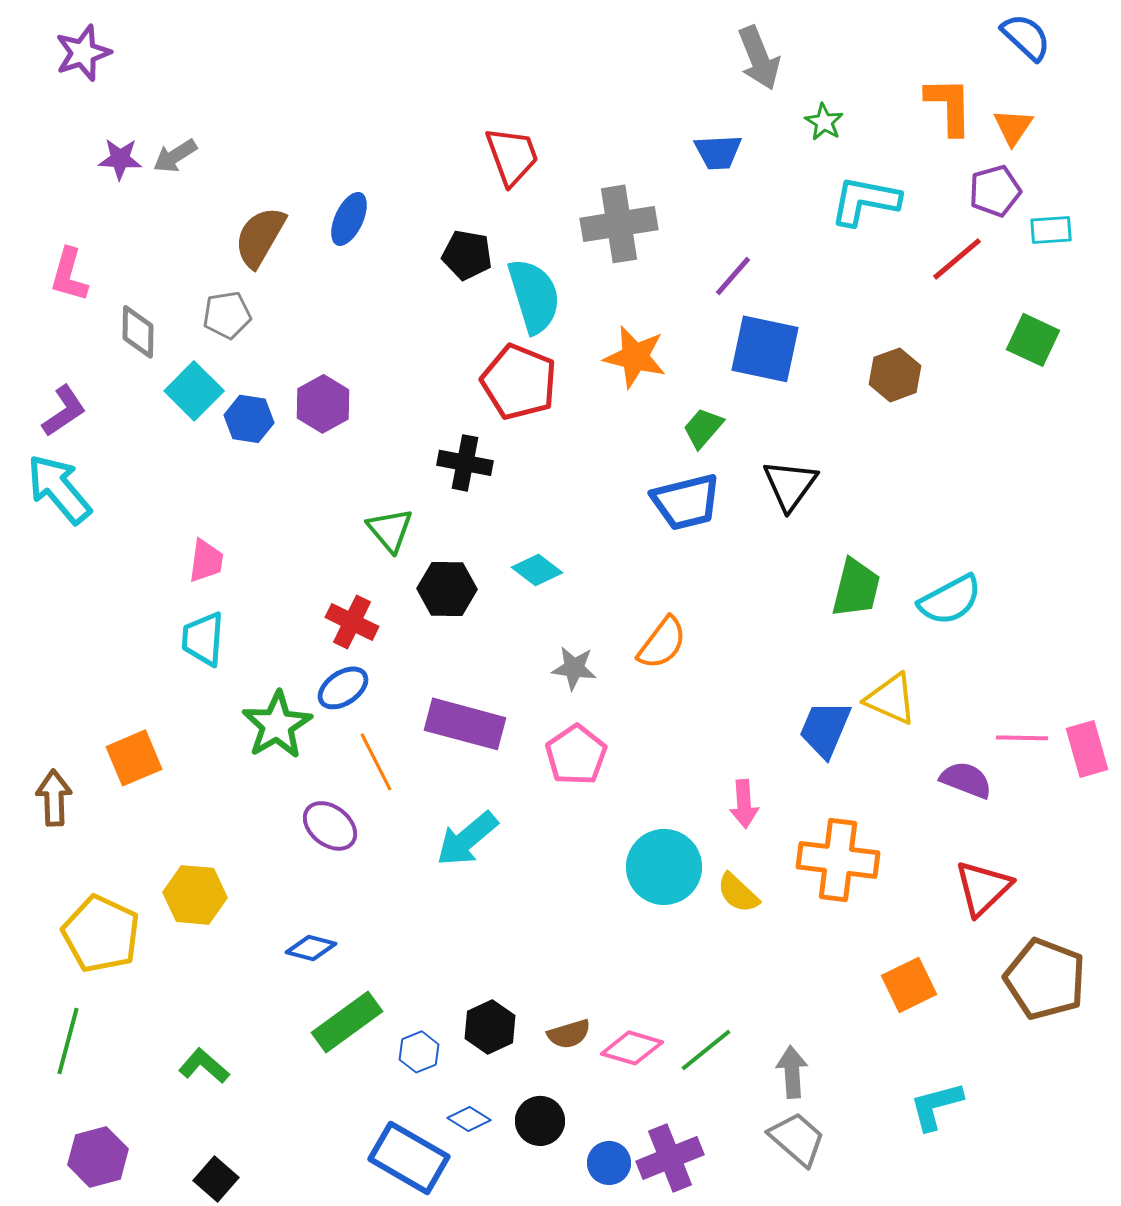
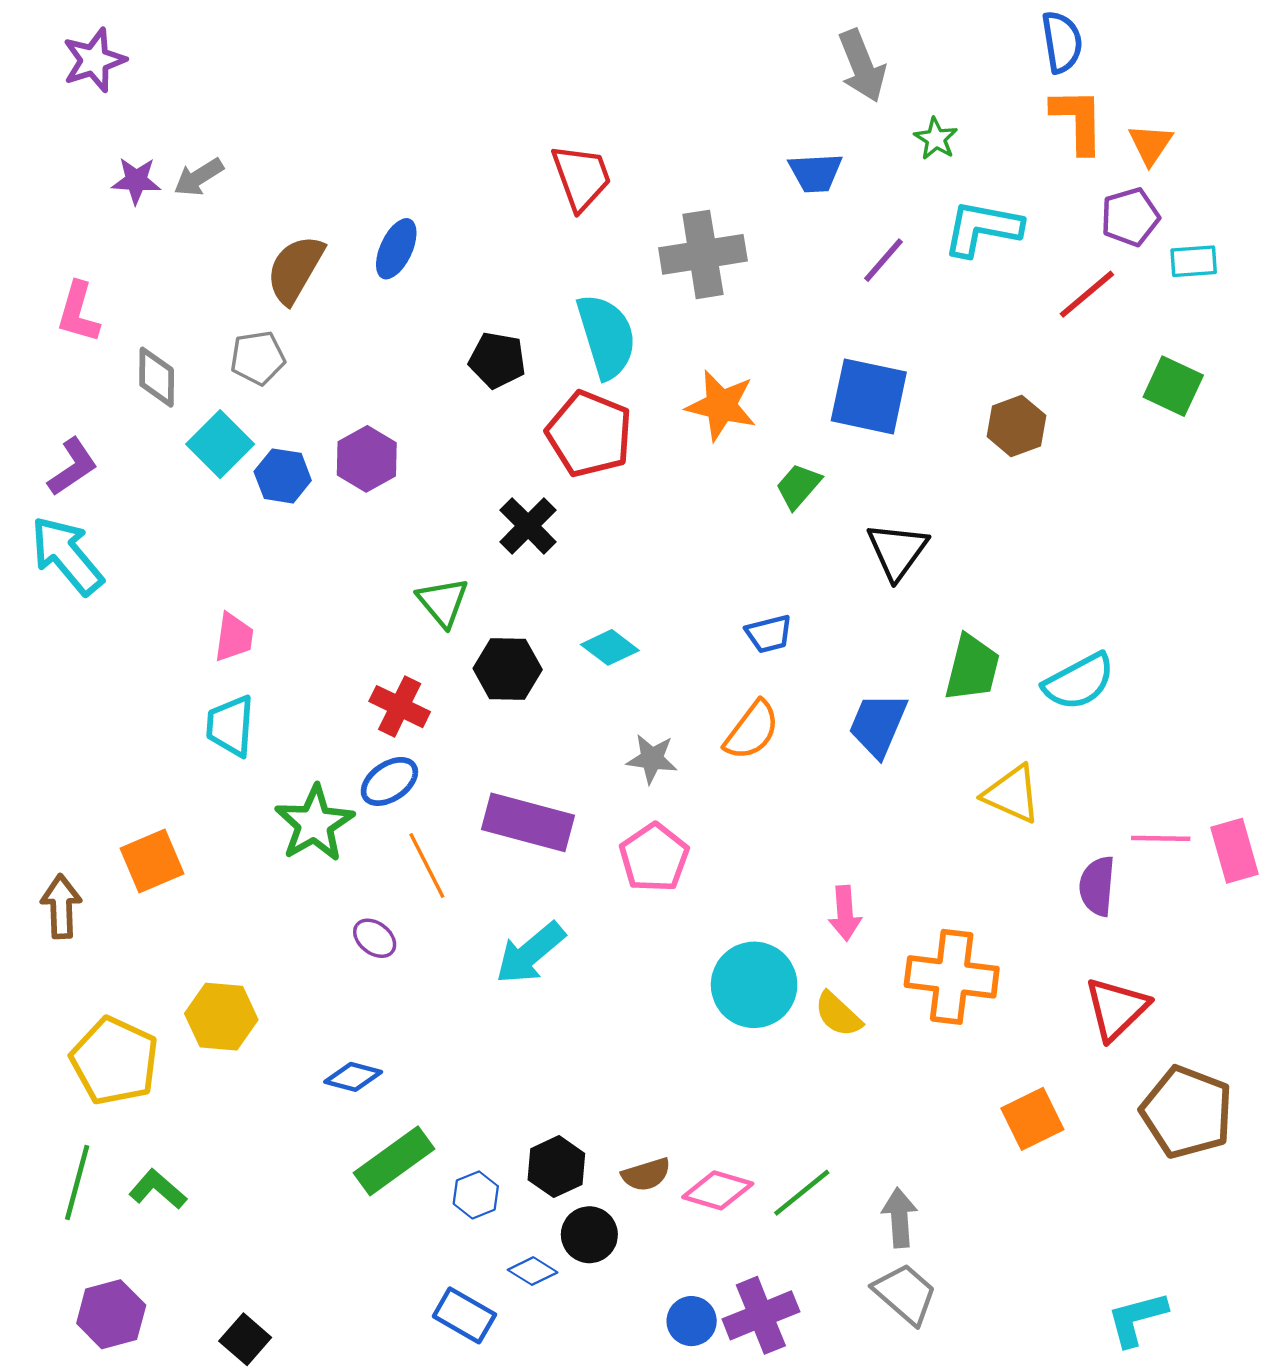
blue semicircle: (1026, 37) -> (1062, 42), moved, turned 38
black pentagon: (467, 255) -> (497, 360), moved
purple line: (733, 276) -> (884, 260), moved
black cross: (465, 463) -> (528, 526), turned 34
blue trapezoid: (686, 502) -> (769, 634), moved, size x0.6
blue trapezoid: (825, 729) -> (878, 725), moved
purple semicircle: (966, 780) -> (1097, 886), turned -106
purple ellipse: (330, 826) -> (375, 938), size x0.7
green L-shape: (204, 1066) -> (158, 1189), moved
cyan L-shape: (936, 1106) -> (1137, 1319), moved
black circle: (540, 1121) -> (589, 1235), moved
blue rectangle: (409, 1158) -> (464, 1315), size x0.7

